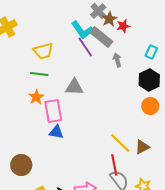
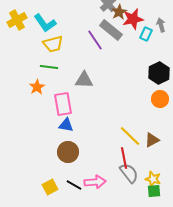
red star: (123, 26) -> (133, 19), size x1.5
cyan L-shape: (82, 30) -> (45, 23), moved
cyan rectangle: (151, 52) -> (146, 34), moved
gray arrow: (117, 60) -> (161, 25), moved
orange star: (36, 97) -> (37, 87), moved
brown circle: (21, 165) -> (68, 152), moved

